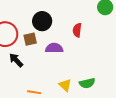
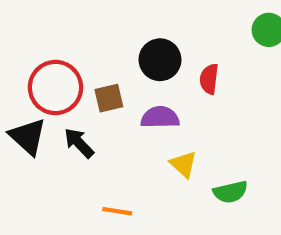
black circle: (42, 21) -> (160, 60), moved
yellow triangle: (65, 85) -> (183, 164), moved

